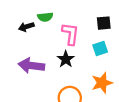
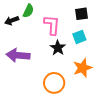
green semicircle: (45, 17) -> (28, 11), turned -56
black star: (66, 59) -> (58, 48), moved

